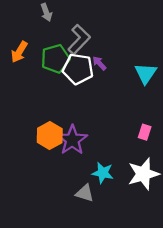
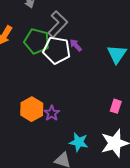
green pentagon: (55, 59) -> (37, 41), turned 30
purple star: (72, 140) -> (52, 113), size x0.6

